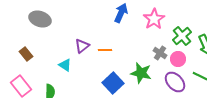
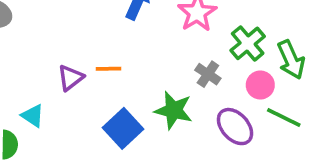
purple triangle: (82, 46) -> (71, 78), moved
pink circle: (178, 59) -> (260, 85), moved
cyan triangle: (65, 65) -> (33, 116), moved

